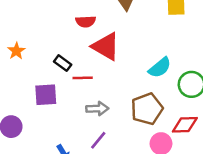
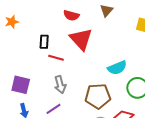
black rectangle: (63, 63) -> (44, 42), turned 40
purple square: (46, 95) -> (21, 85), moved
gray arrow: (97, 109) -> (60, 85), turned 60

